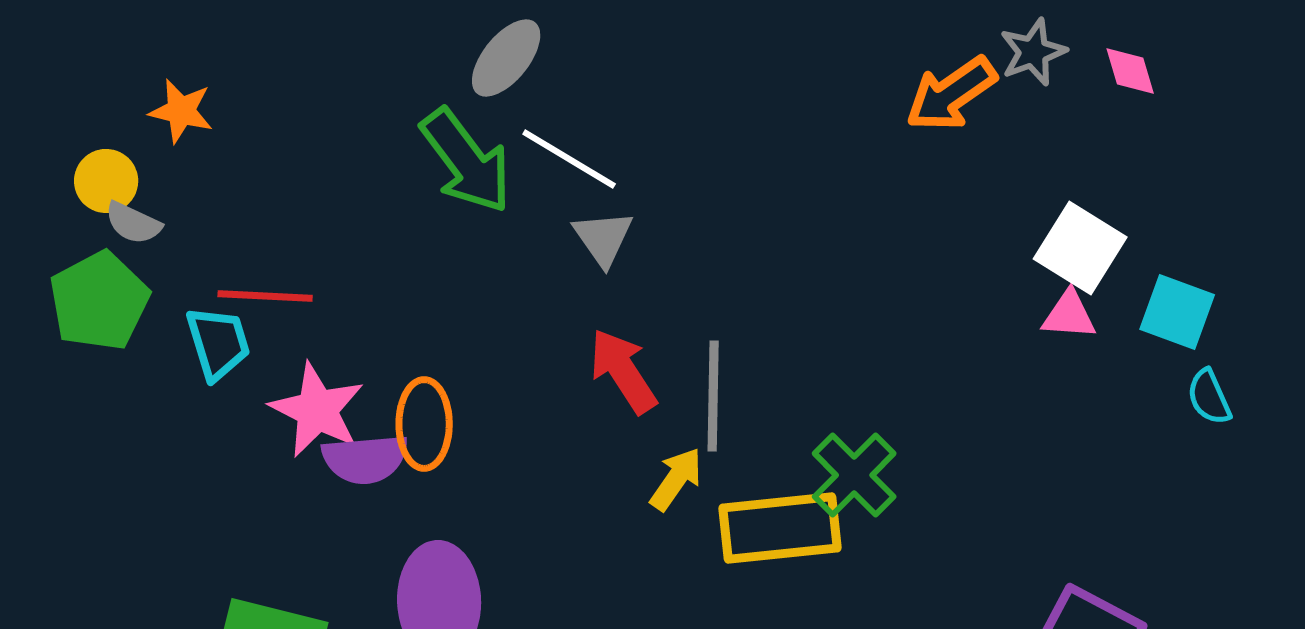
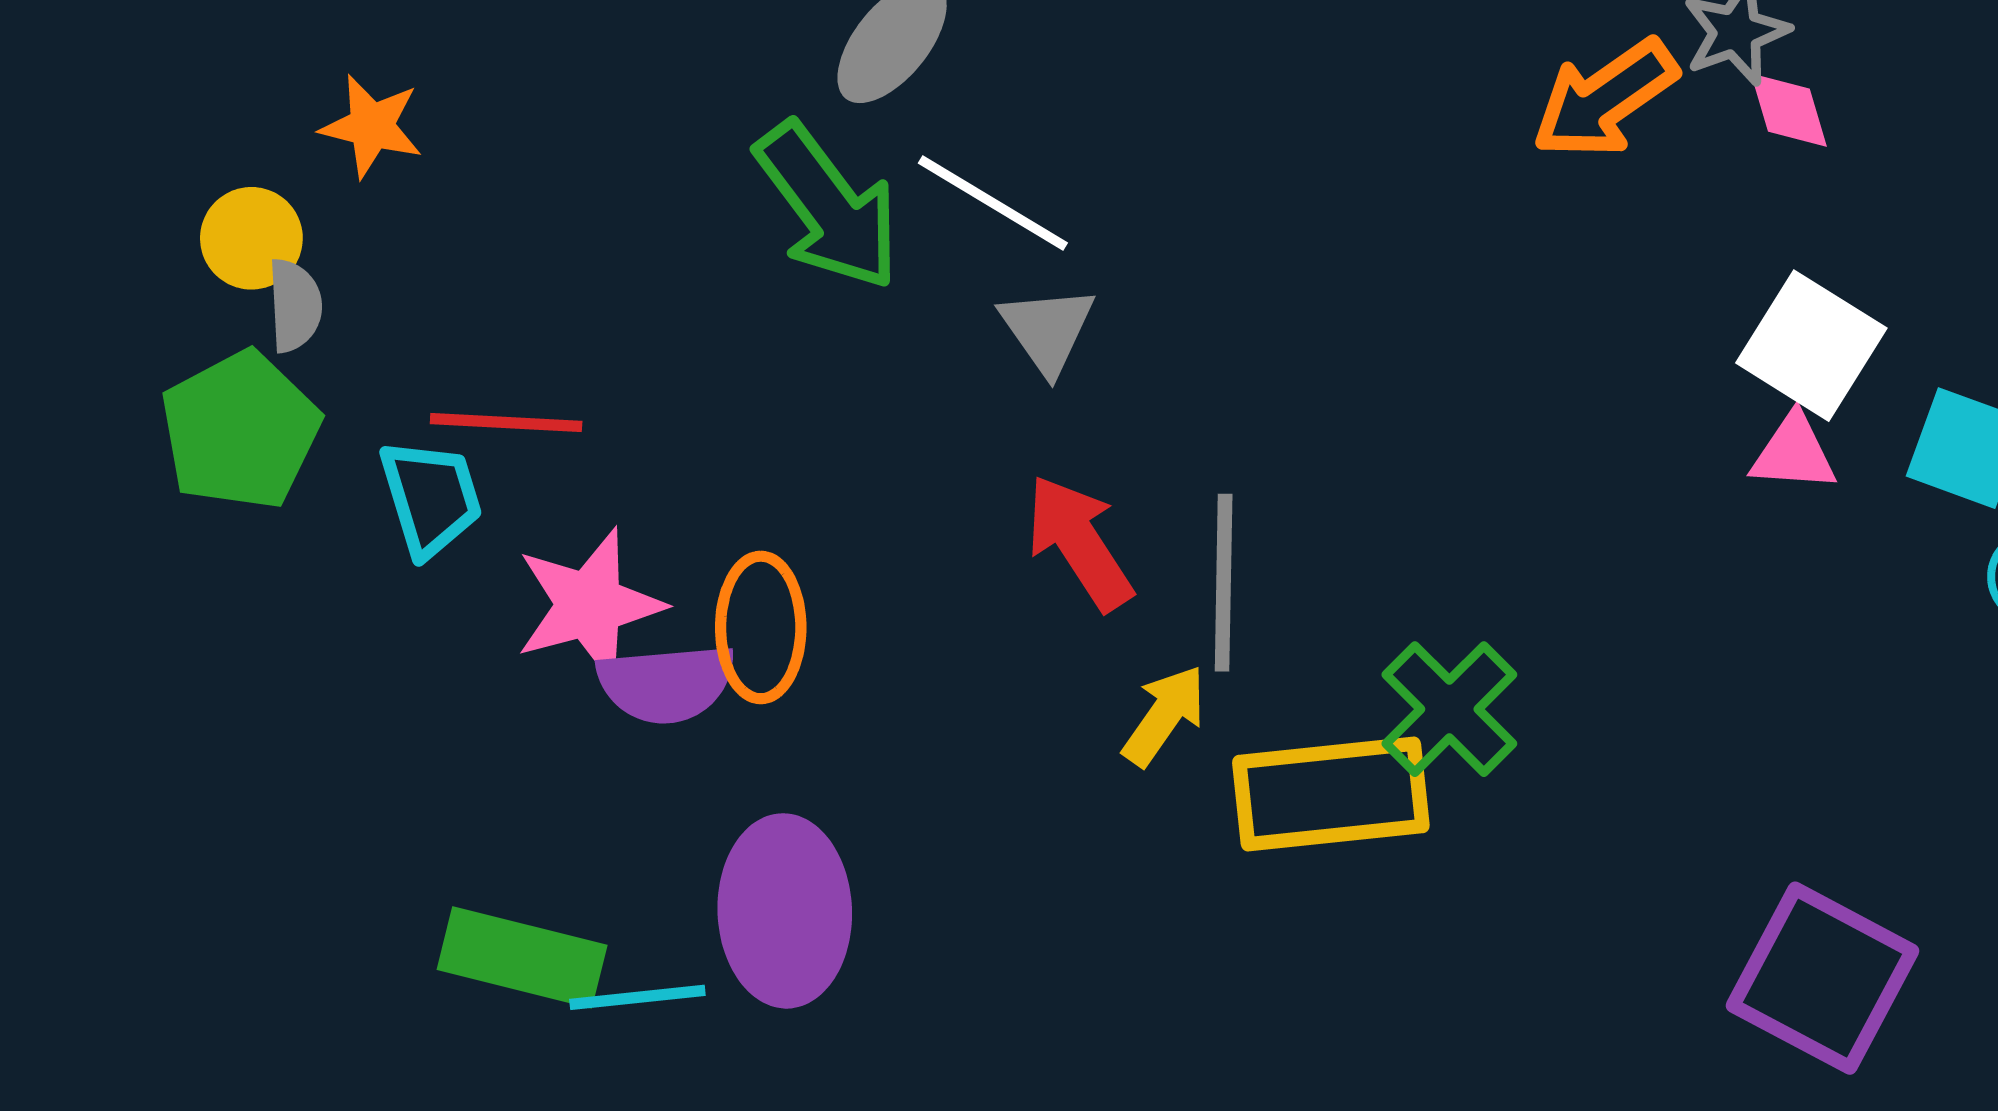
pink diamond: (1130, 71) -> (1789, 110), moved
gray semicircle: (133, 223) -> (295, 306), turned -118
pink star: (317, 410) -> (589, 605), turned 30

